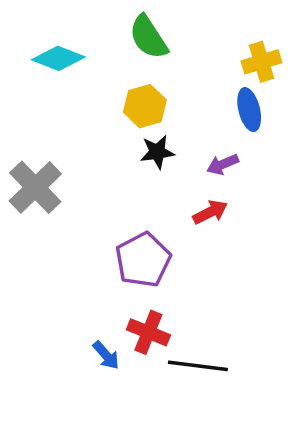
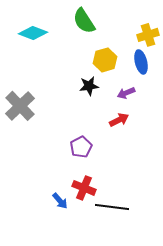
yellow hexagon: (145, 106) -> (105, 60), moved
purple pentagon: (143, 260) -> (81, 147), size x0.7

